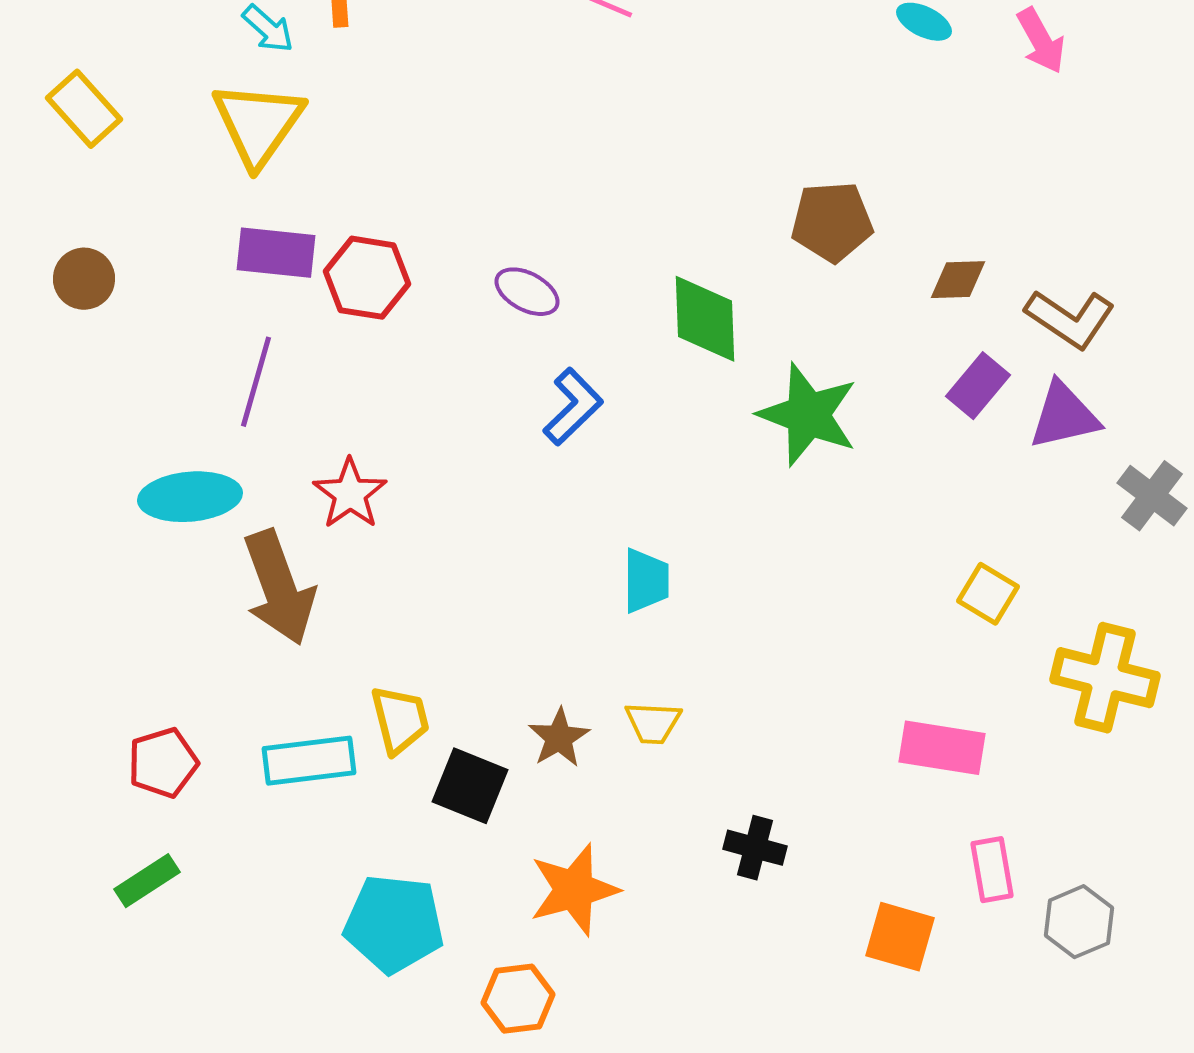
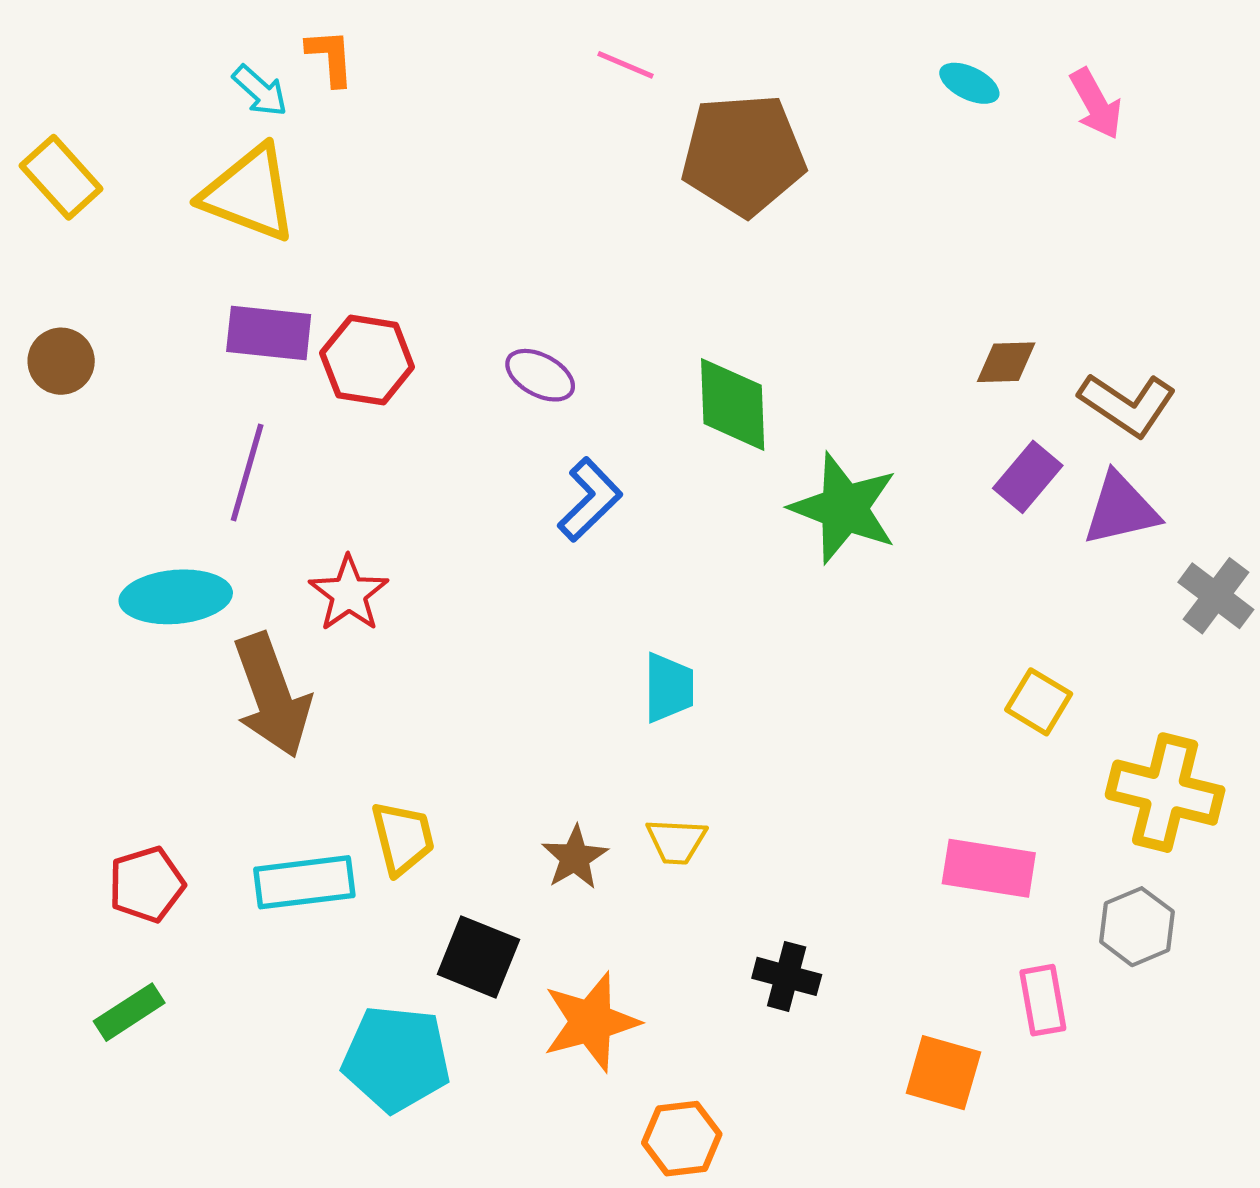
yellow triangle: (258, 124) -> (249, 194), turned -44
brown pentagon: (832, 222) -> (743, 155), moved, size x1.4
black square: (470, 786) -> (478, 957), moved
gray hexagon: (1079, 922) -> (1137, 927), moved
orange hexagon: (518, 999) -> (682, 1139), moved

